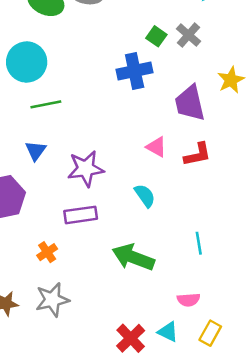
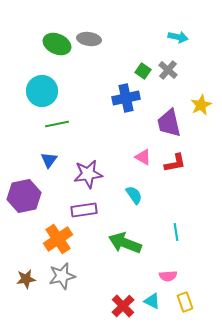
orange cross: (47, 252) -> (58, 239), size x1.8
yellow rectangle: (210, 333) -> (185, 302), turned -48

